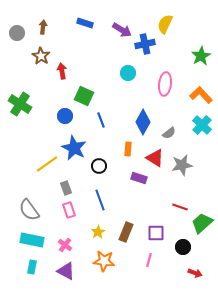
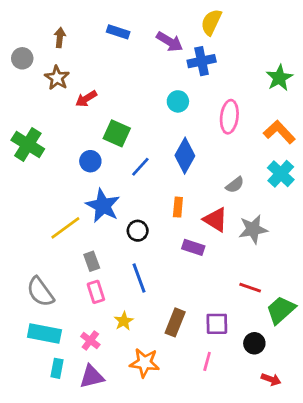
yellow semicircle: (165, 24) -> (211, 22), moved
gray circle: (17, 33) -> (22, 58), moved
red arrow: (62, 71) -> (86, 99), turned -112
blue line: (101, 120) -> (140, 167), turned 63
blue diamond: (143, 122) -> (185, 156), moved
yellow star: (98, 232) -> (124, 321), moved
cyan rectangle: (32, 267) -> (57, 368), moved
purple triangle: (66, 271) -> (92, 377), turned -42

